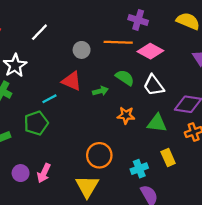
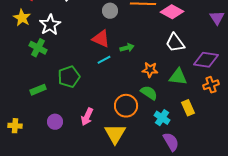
green semicircle: (125, 78) -> (149, 93), moved
cyan line: (49, 99) -> (104, 60), moved
cyan cross: (139, 169) -> (162, 118), turned -35
pink arrow: (44, 173) -> (87, 117), moved

